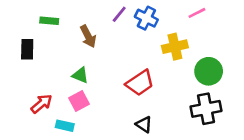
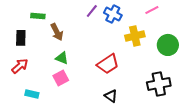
brown arrow: (88, 36) -> (57, 32), moved
green circle: (209, 71) -> (168, 45), moved
red arrow: (41, 104) -> (20, 66), moved
cyan rectangle: (65, 126) -> (32, 94), moved

